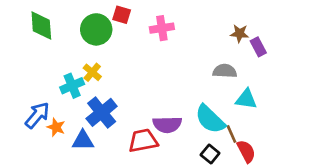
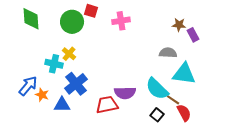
cyan cross: (72, 86) -> (54, 64), turned 36
cyan triangle: (246, 99) -> (184, 74), size x1.4
brown line: (231, 134) -> (173, 100), turned -32

